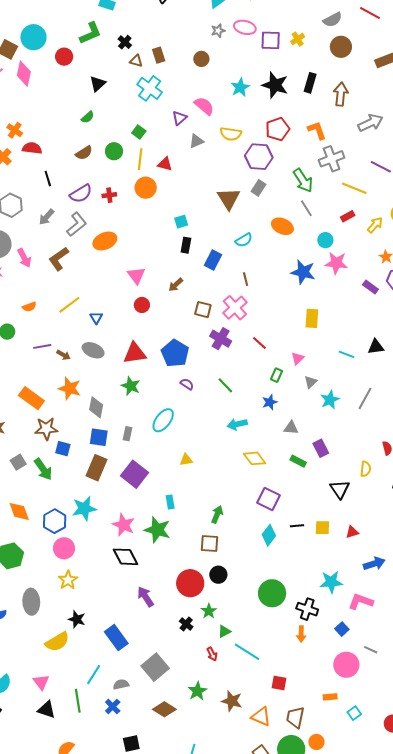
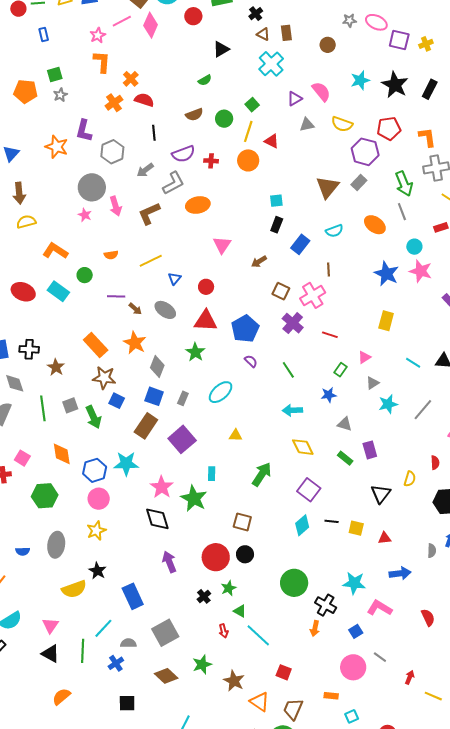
red circle: (142, 305) -> (206, 287), moved
red line: (259, 343) -> (330, 335), turned -35
green arrow: (217, 514) -> (262, 474), moved, size x1.4
green triangle: (224, 631) -> (240, 611), turned 48

